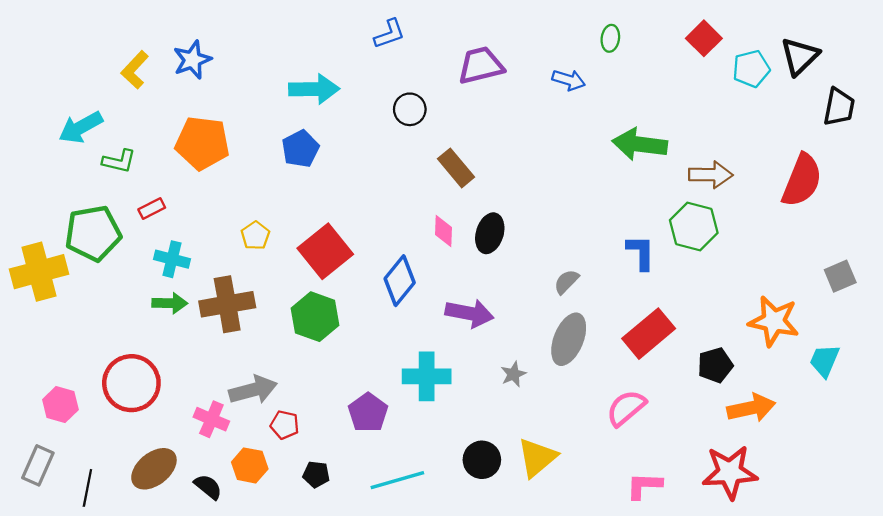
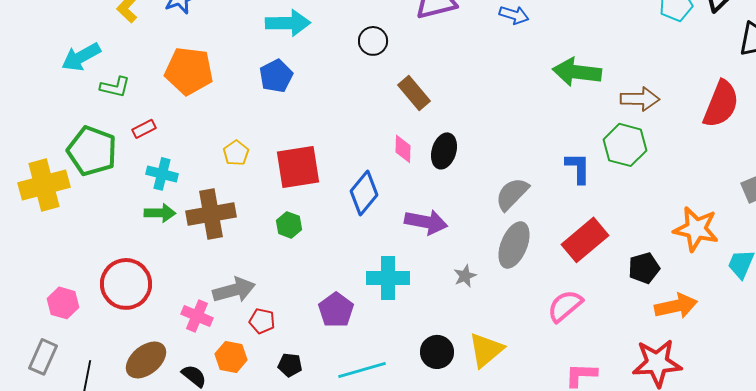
green pentagon: (93, 233) -> (92, 151), turned 30
red square: (325, 251) -> (298, 167), turned 30
gray semicircle: (566, 282) -> (512, 194), size x1.5
green hexagon: (315, 317) -> (289, 225), size x0.6

